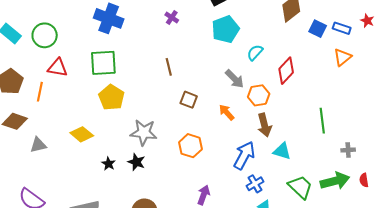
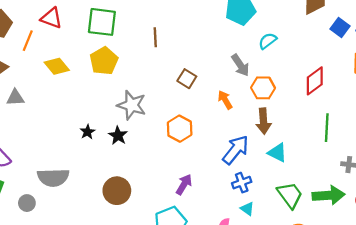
brown line: (169, 67) -> (155, 37), moved
red diamond: (286, 71) -> (315, 81), moved
yellow diamond: (82, 134) -> (57, 66), moved

